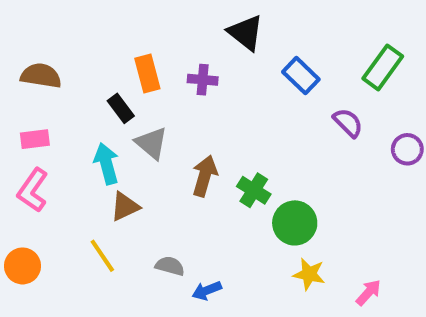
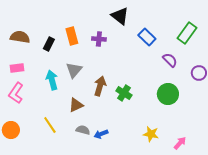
black rectangle: (121, 108) -> (49, 44), moved, turned 64
gray triangle: (151, 143) -> (74, 70), turned 30
brown triangle: (125, 207) -> (76, 105), moved
green circle: (295, 223) -> (168, 94), moved
blue arrow: (207, 291) -> (101, 134), moved

